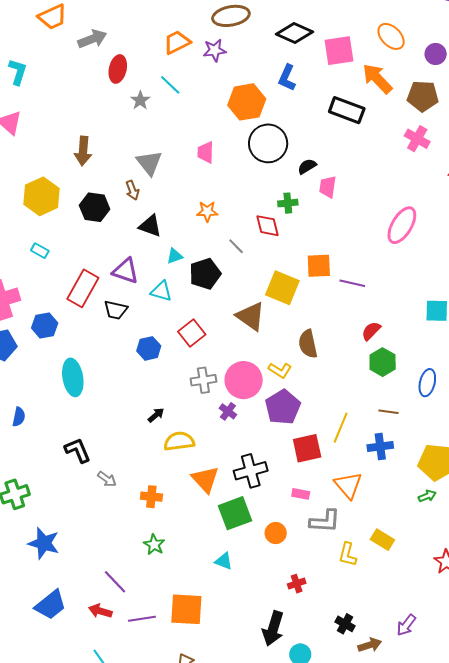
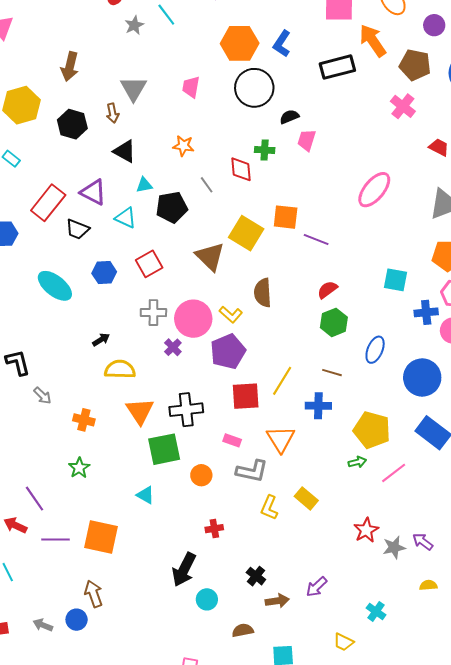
blue L-shape: (287, 78) -> (282, 44), moved
black rectangle: (347, 110) -> (337, 67), turned -44
cyan ellipse: (73, 377) -> (55, 286), moved, turned -51

